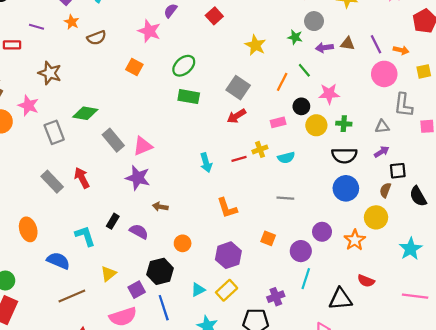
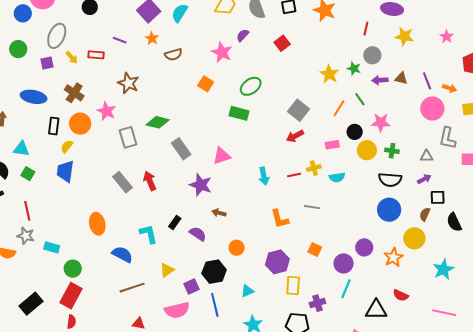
yellow star: (255, 45) -> (329, 74), moved
green rectangle: (189, 97) -> (239, 113), moved
pink triangle: (143, 146) -> (222, 156), moved
gray line: (285, 198) -> (312, 207), moved
yellow rectangle: (227, 290) -> (293, 286), moved, turned -48

